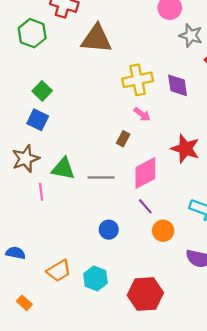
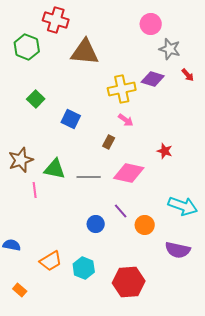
purple diamond: (178, 85) -> (153, 79), moved, turned -65
blue square: (38, 120) -> (71, 119), moved
red star: (185, 149) -> (165, 151), size x0.6
pink diamond: (145, 173) -> (129, 173), turned 40
purple line: (145, 206) -> (121, 211), moved

